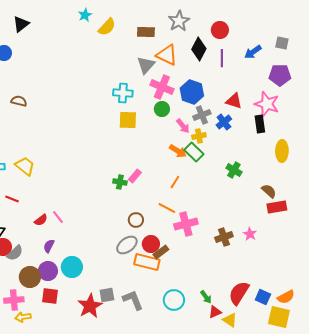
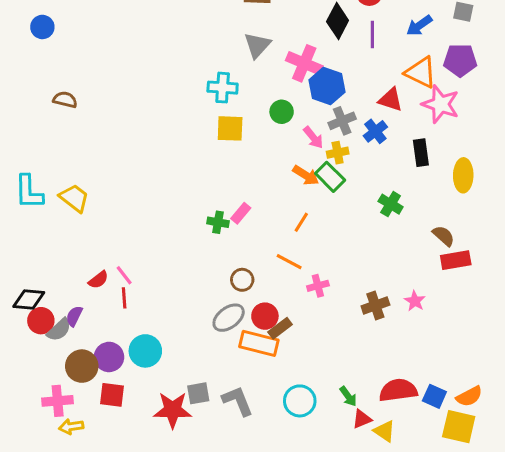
orange triangle: (167, 55) -> (421, 72), moved
pink cross: (162, 87) -> (304, 63), moved
black rectangle: (260, 124) -> (421, 153), moved
red line: (12, 199) -> (124, 298), moved, turned 64
pink cross: (186, 224) -> (318, 286), size x0.6
purple semicircle: (49, 246) -> (74, 316), moved
red semicircle: (239, 293) -> (398, 390), turned 50
red star: (90, 306) -> (173, 410), turned 30

